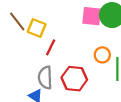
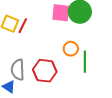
red line: (51, 47) -> (23, 26), moved

